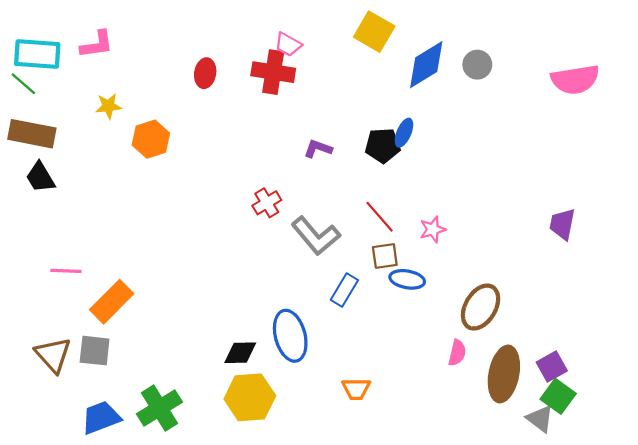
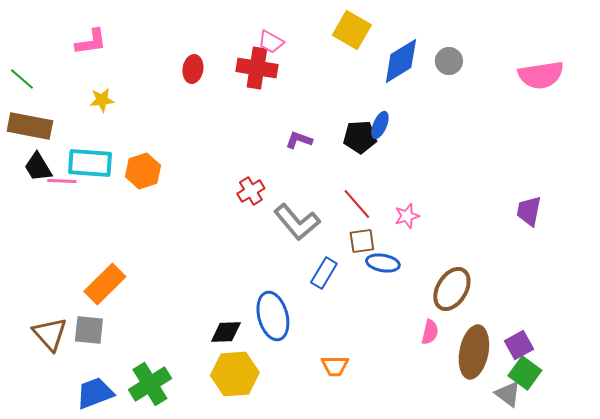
cyan rectangle: (37, 54) -> (90, 163), moved
orange hexagon: (151, 139) -> (143, 171), moved
pink line: (66, 271) -> (62, 181), moved

